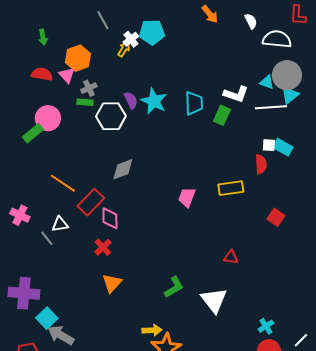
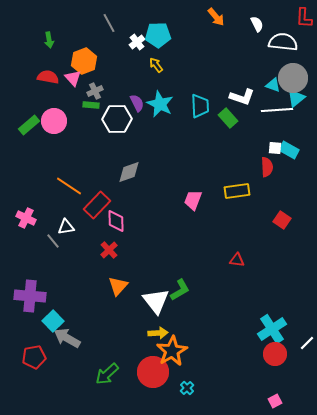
yellow arrow: (124, 49) -> (156, 65), moved, turned -70
green rectangle: (222, 115) -> (228, 118), turned -66
green rectangle: (33, 133) -> (29, 125), moved
white triangle: (214, 300) -> (156, 301), moved
cyan cross: (266, 326) -> (272, 329), size x1.8

